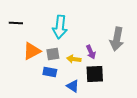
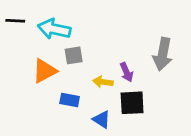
black line: (16, 23) -> (15, 21), moved
cyan arrow: (60, 27) -> (54, 29), moved, turned 95
gray square: (53, 54) -> (74, 55), moved

